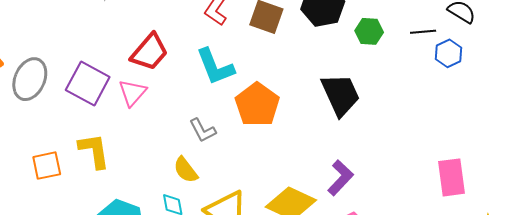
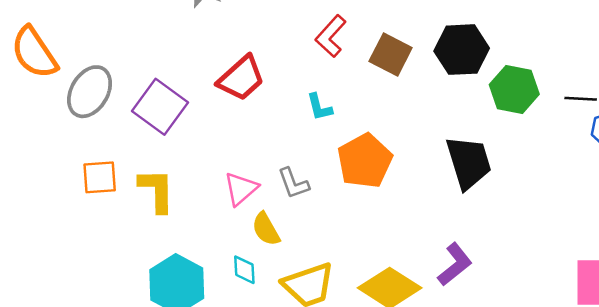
green hexagon: (369, 31) -> (514, 89), size x1.4
cyan L-shape: (215, 67) -> (319, 107), size x0.6
pink triangle: (132, 93) -> (241, 189), moved
orange square: (47, 166) -> (100, 177), moved

